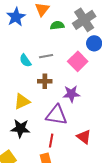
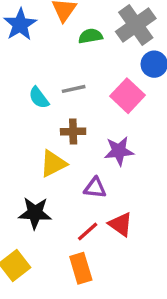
yellow triangle: (22, 101) -> (53, 164), moved
purple triangle: (56, 115) -> (95, 188), size x0.6
red triangle: (84, 137) -> (121, 224), moved
red line: (51, 141) -> (88, 231), turned 40

